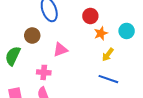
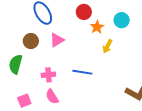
pink triangle: (60, 50) -> (57, 40), moved
blue line: (108, 79) -> (82, 72), moved

